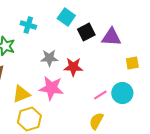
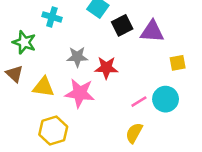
yellow triangle: (21, 94) -> (43, 87), moved, turned 30

